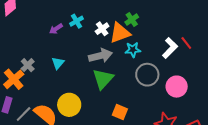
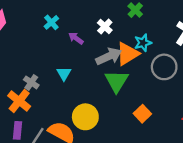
cyan cross: (76, 21) -> (51, 22), moved
purple arrow: (56, 29) -> (76, 38), moved, turned 80
orange triangle: (120, 33) -> (128, 54), moved
orange square: (120, 112) -> (142, 114), turned 35

